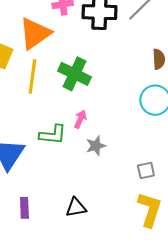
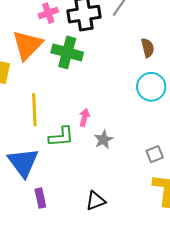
green cross: (75, 74) -> (67, 52), moved
yellow line: (32, 77) -> (34, 110), moved
purple rectangle: (24, 208) -> (40, 198), moved

